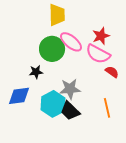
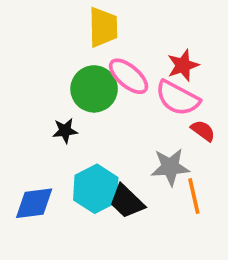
gray star: (70, 89) -> (170, 167), moved
blue diamond: (19, 96) -> (34, 203), moved

